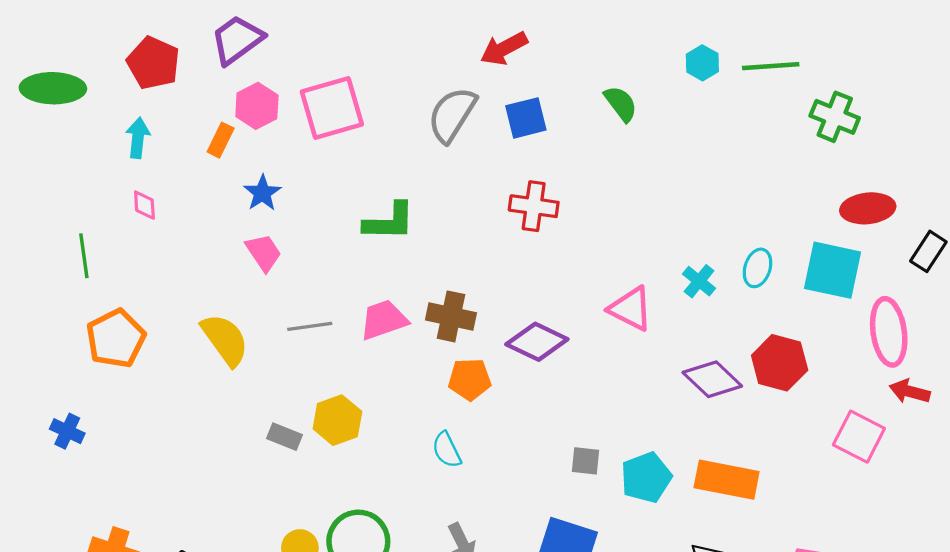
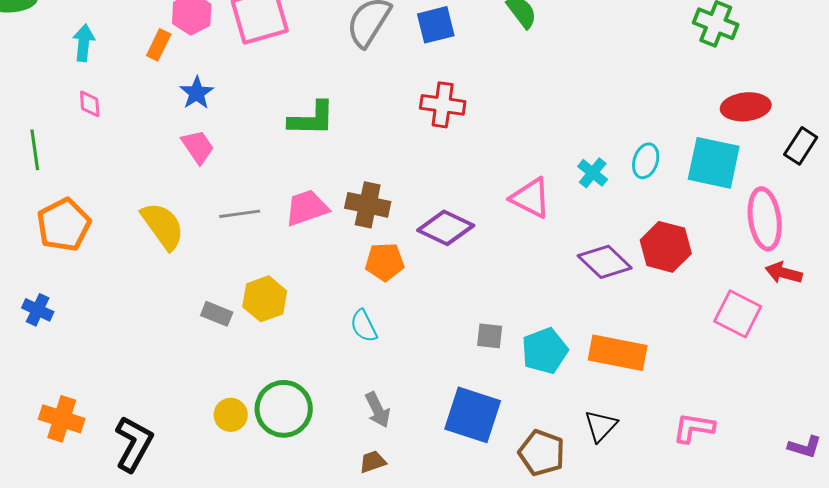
blue cross: (67, 431) -> (38, 310), moved

